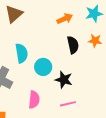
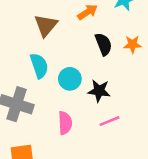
brown triangle: (14, 14) -> (46, 25), moved
orange star: (95, 41) -> (132, 44), moved

